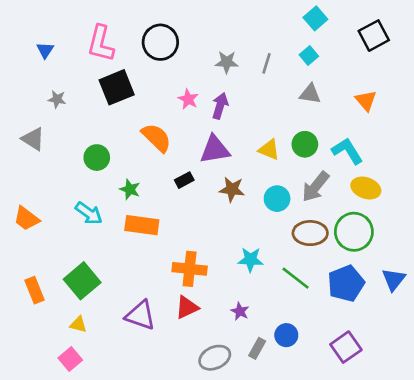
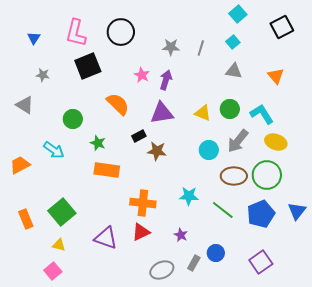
brown star: (232, 189) -> (157, 151), moved
cyan arrow: (89, 213) -> (54, 150), moved
orange trapezoid: (27, 218) -> (20, 165), turned 115

